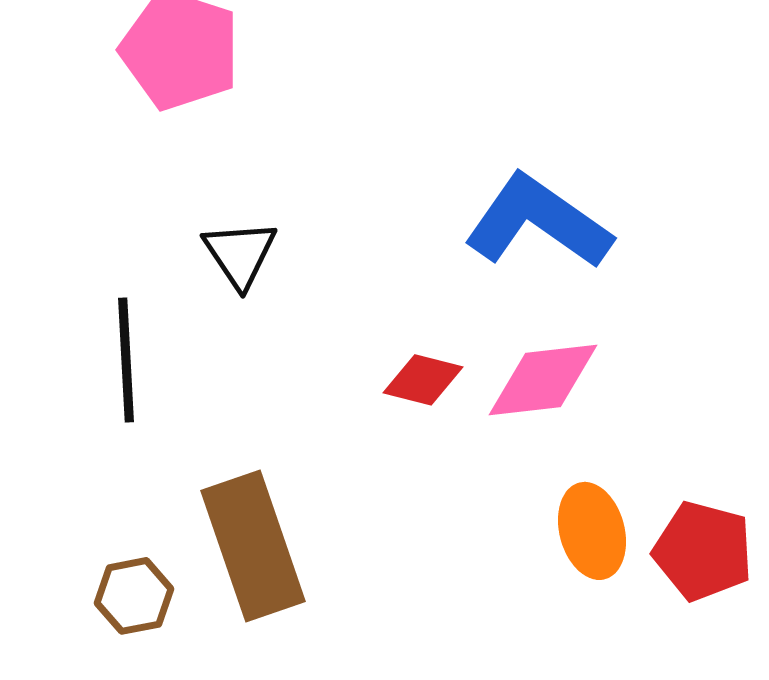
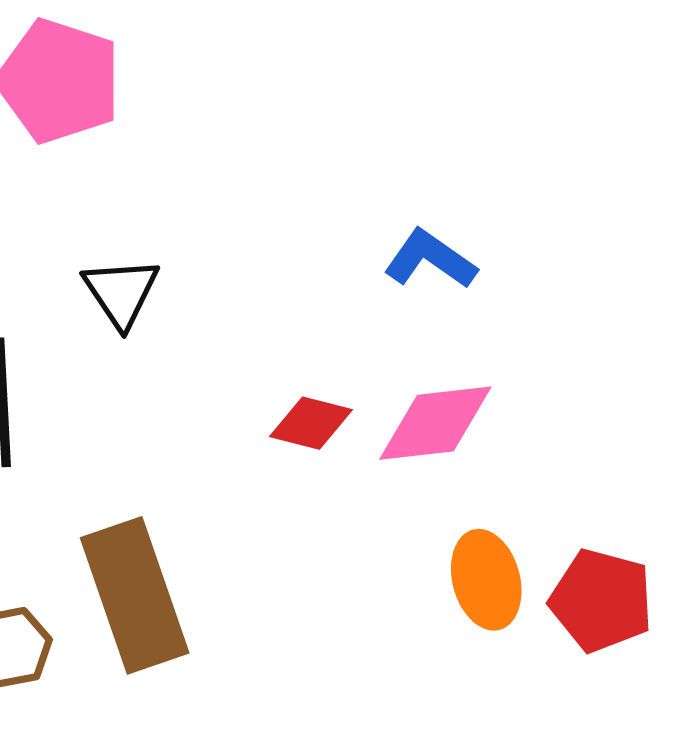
blue L-shape: (538, 222) -> (430, 259), size x0.6

